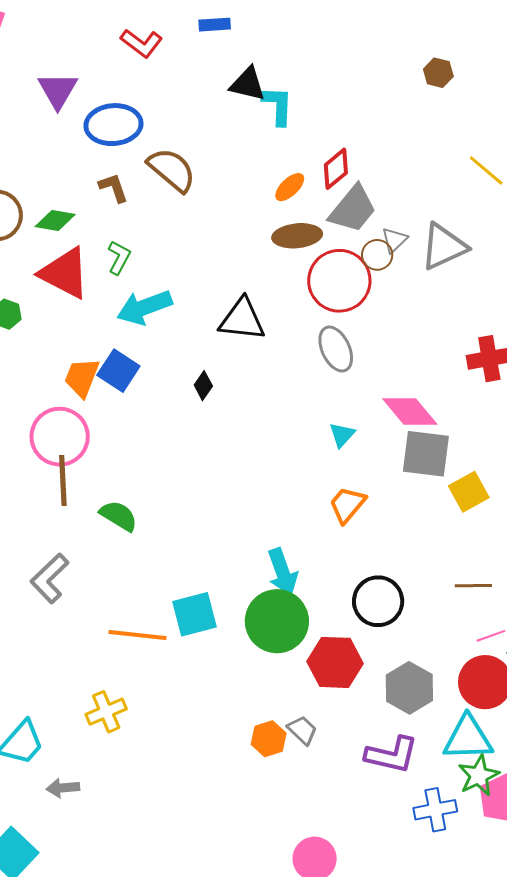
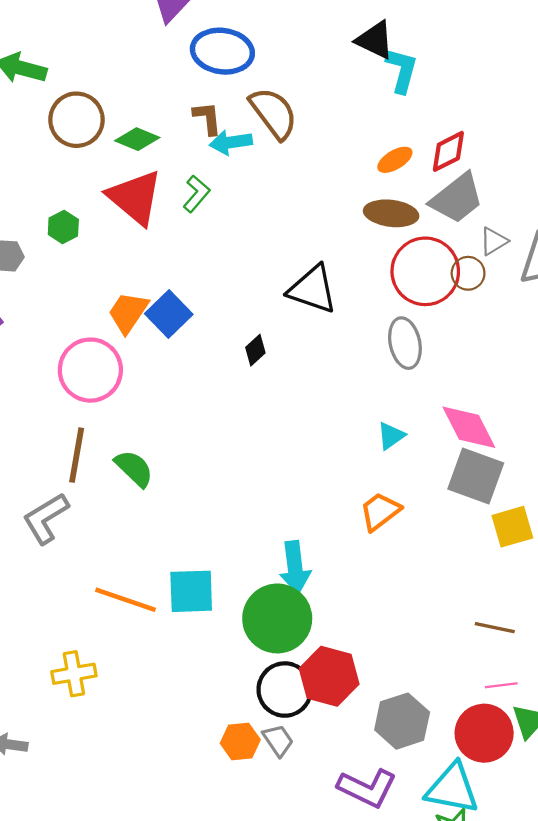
brown circle: (377, 255) -> (468, 273), moved
cyan arrow: (144, 307) -> (231, 142), moved, size x0.7
brown line: (63, 481) -> (77, 455), moved
black circle: (378, 601) -> (285, 690), moved

